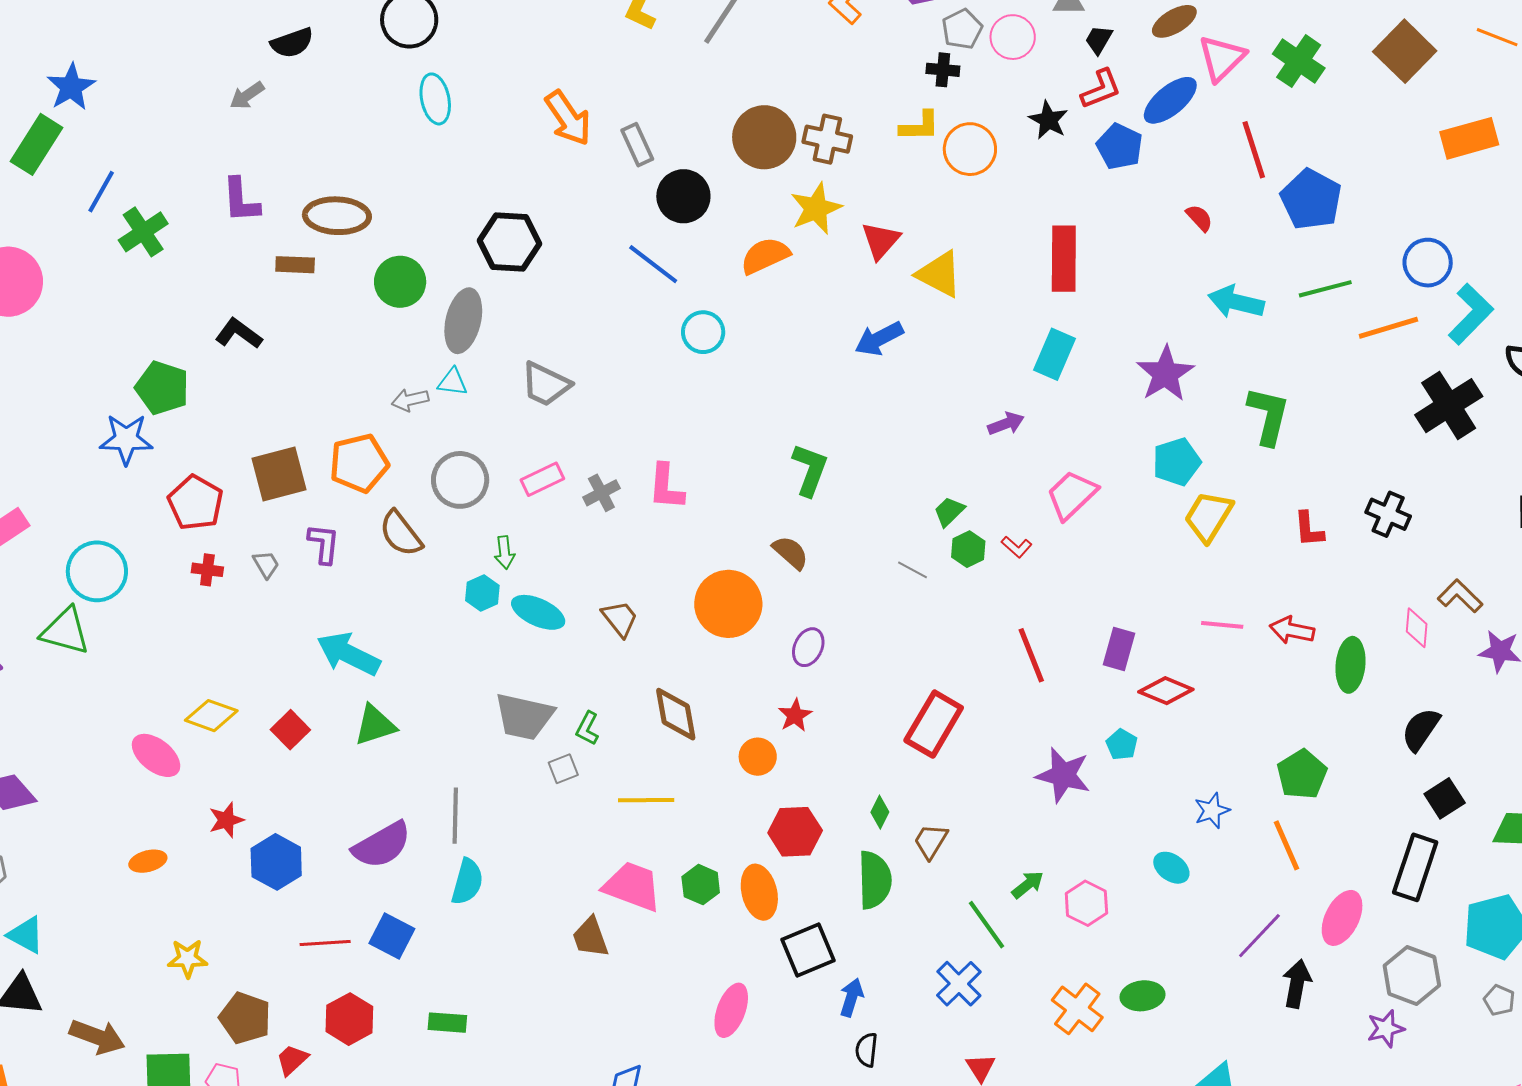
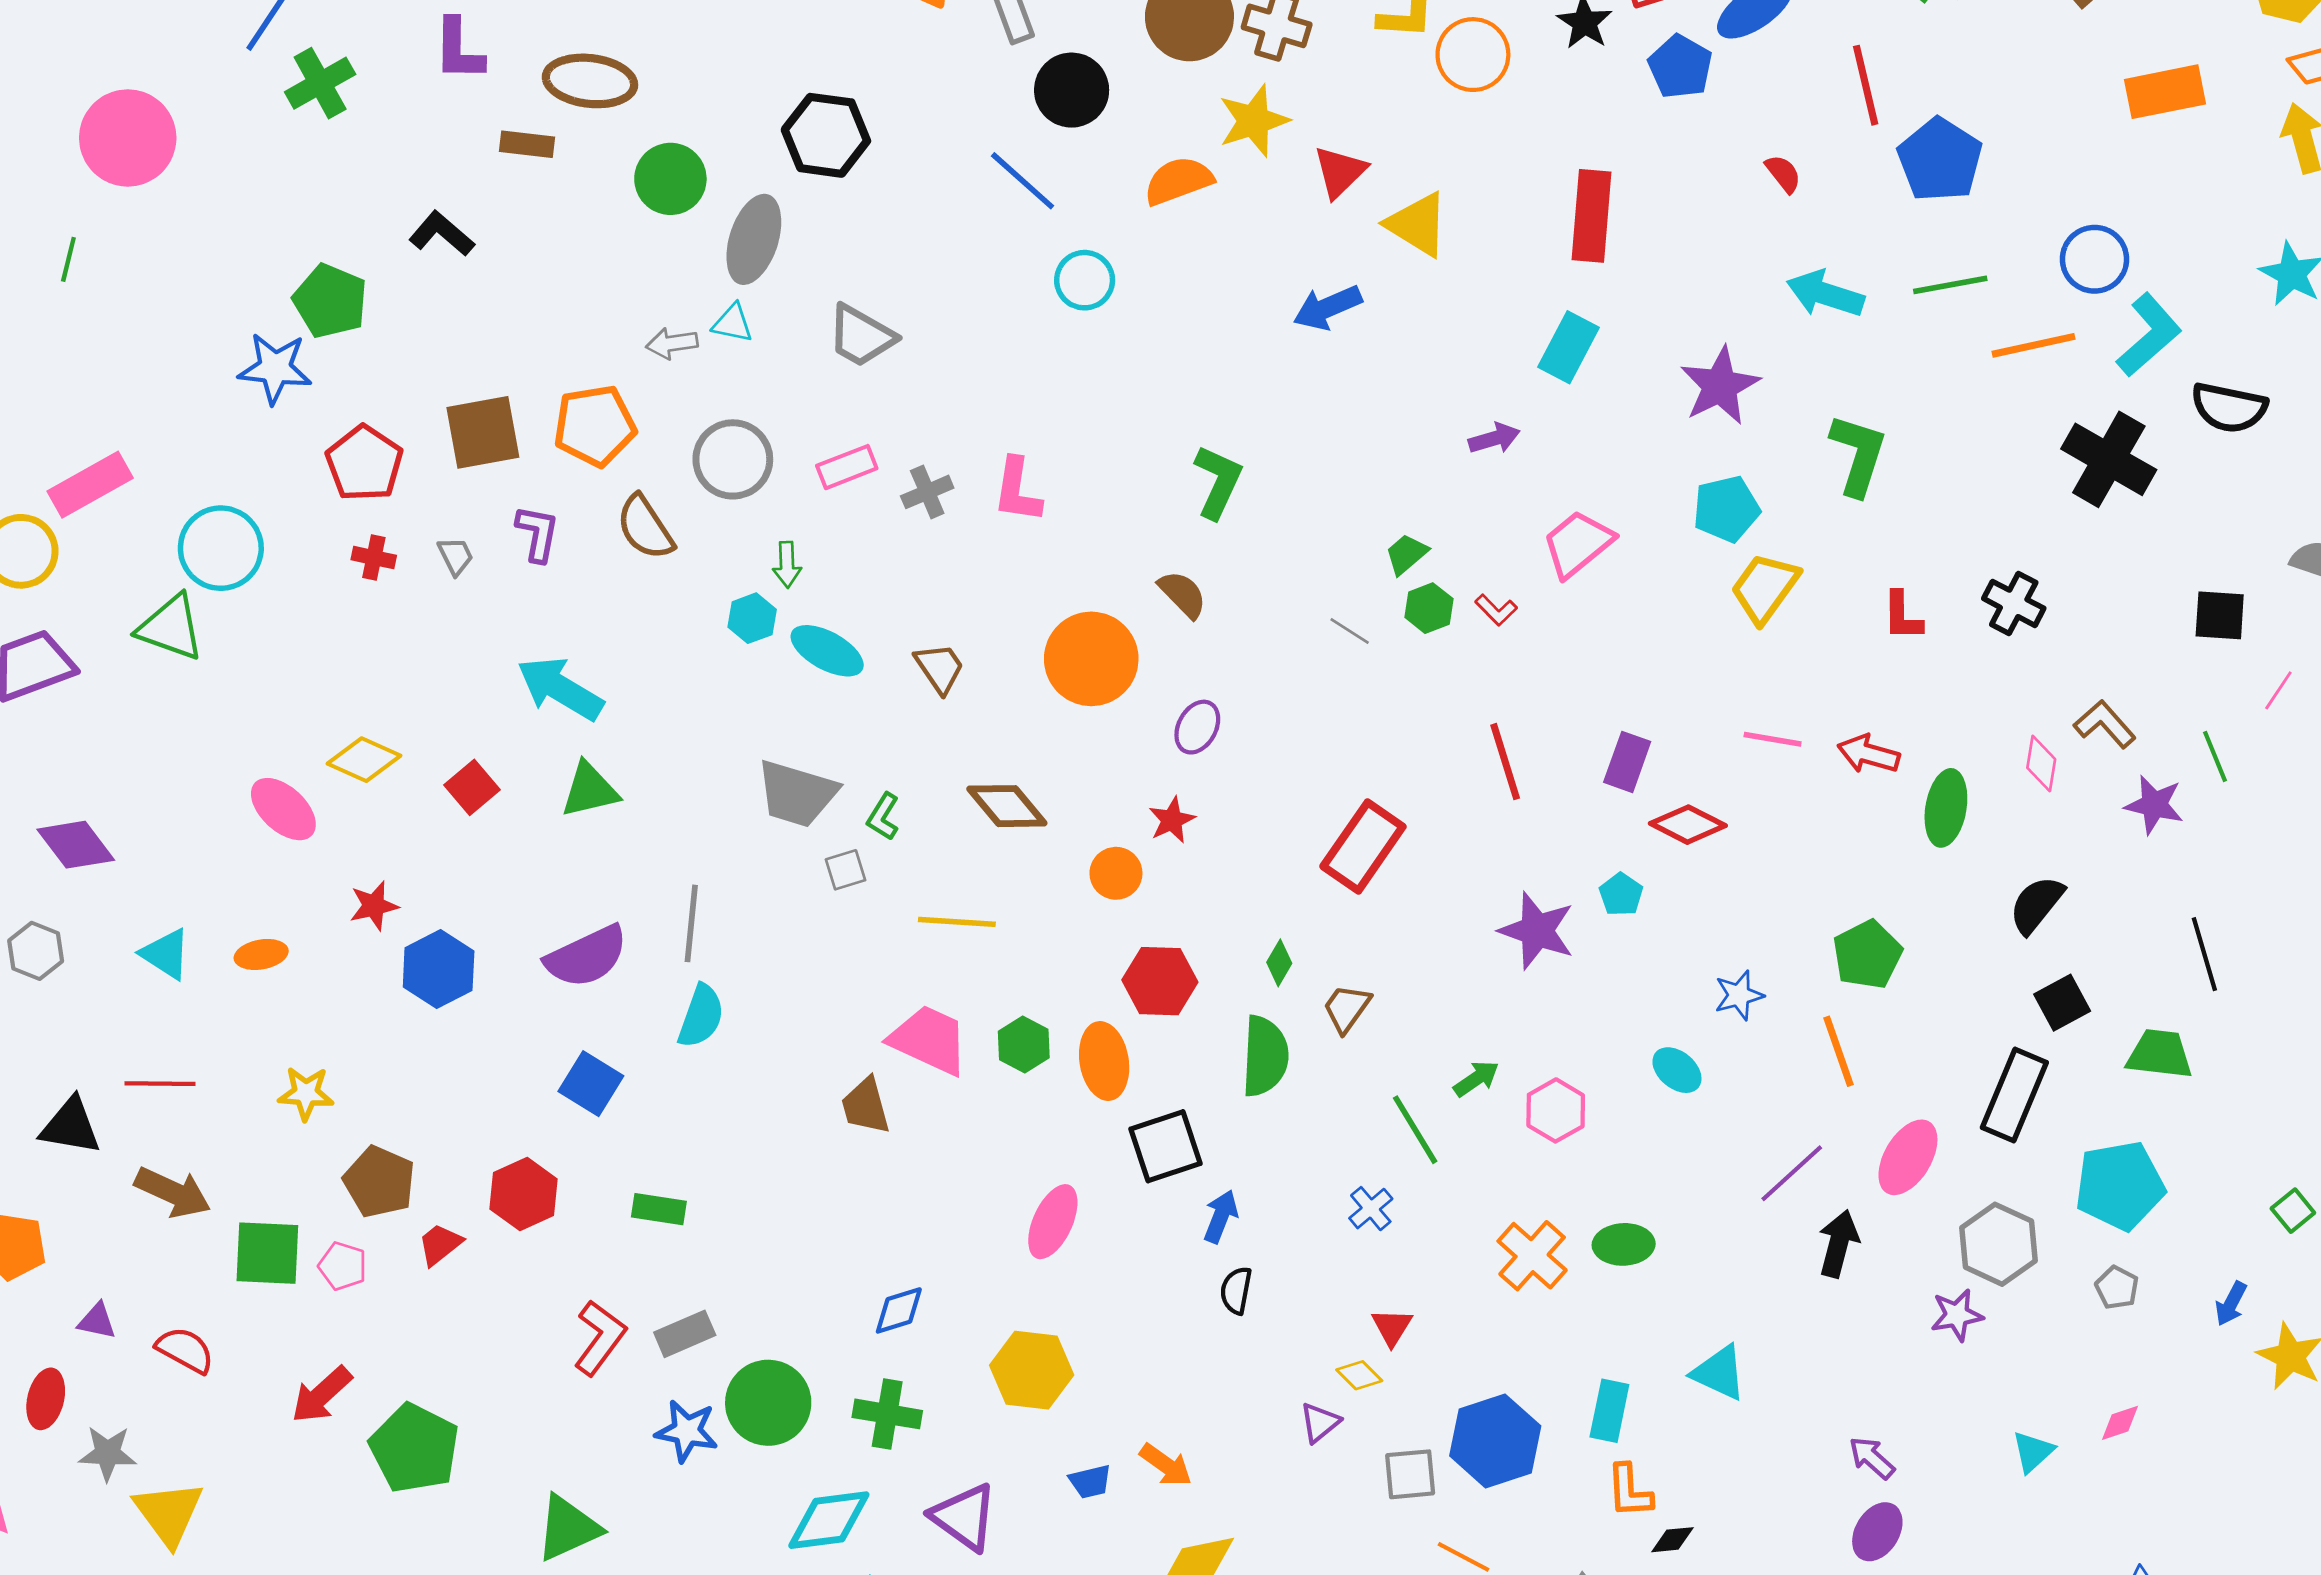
black cross: (1449, 406) -> (2109, 459), turned -32
brown diamond: (676, 714) -> (1007, 806), turned -34
cyan triangle: (26, 935) -> (166, 954), moved
red line: (325, 943) -> (160, 1084), moved
blue cross: (959, 984) -> (1371, 1209), size x0.7

